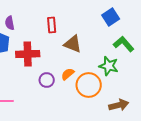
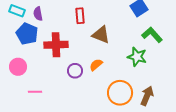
orange circle: (89, 85) -> (120, 93), moved
brown arrow: (119, 105) -> (147, 96), turned -54

